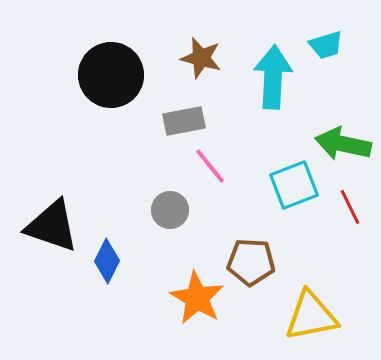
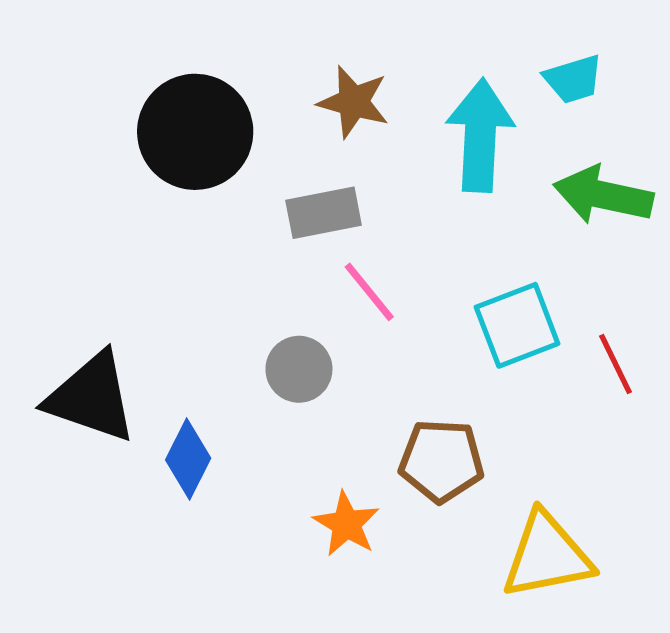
green arrow: (343, 144) -> (603, 195), moved
orange star: (197, 298) -> (346, 524), size x0.7

